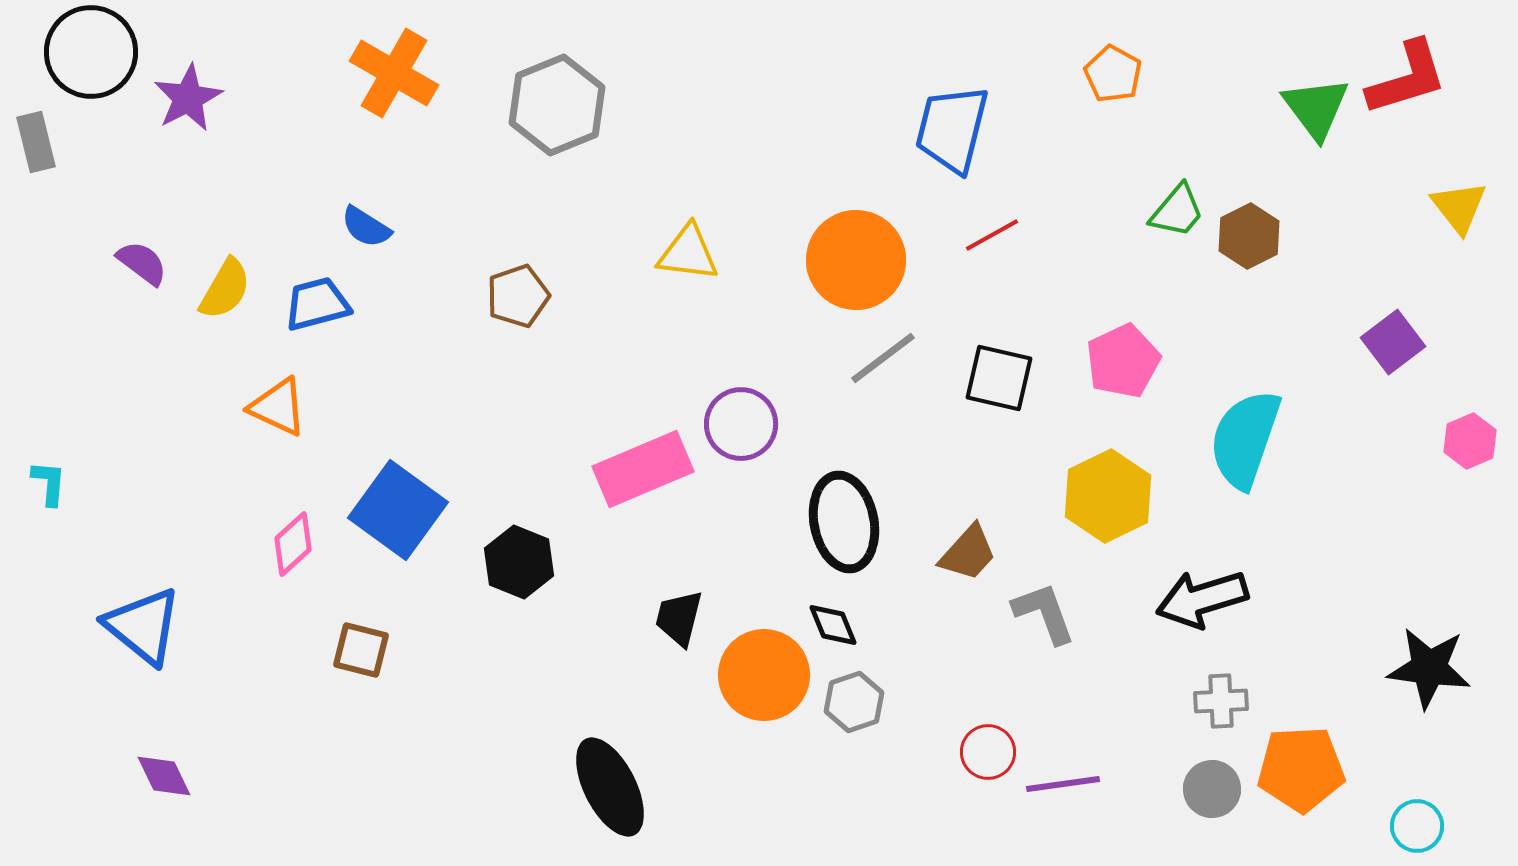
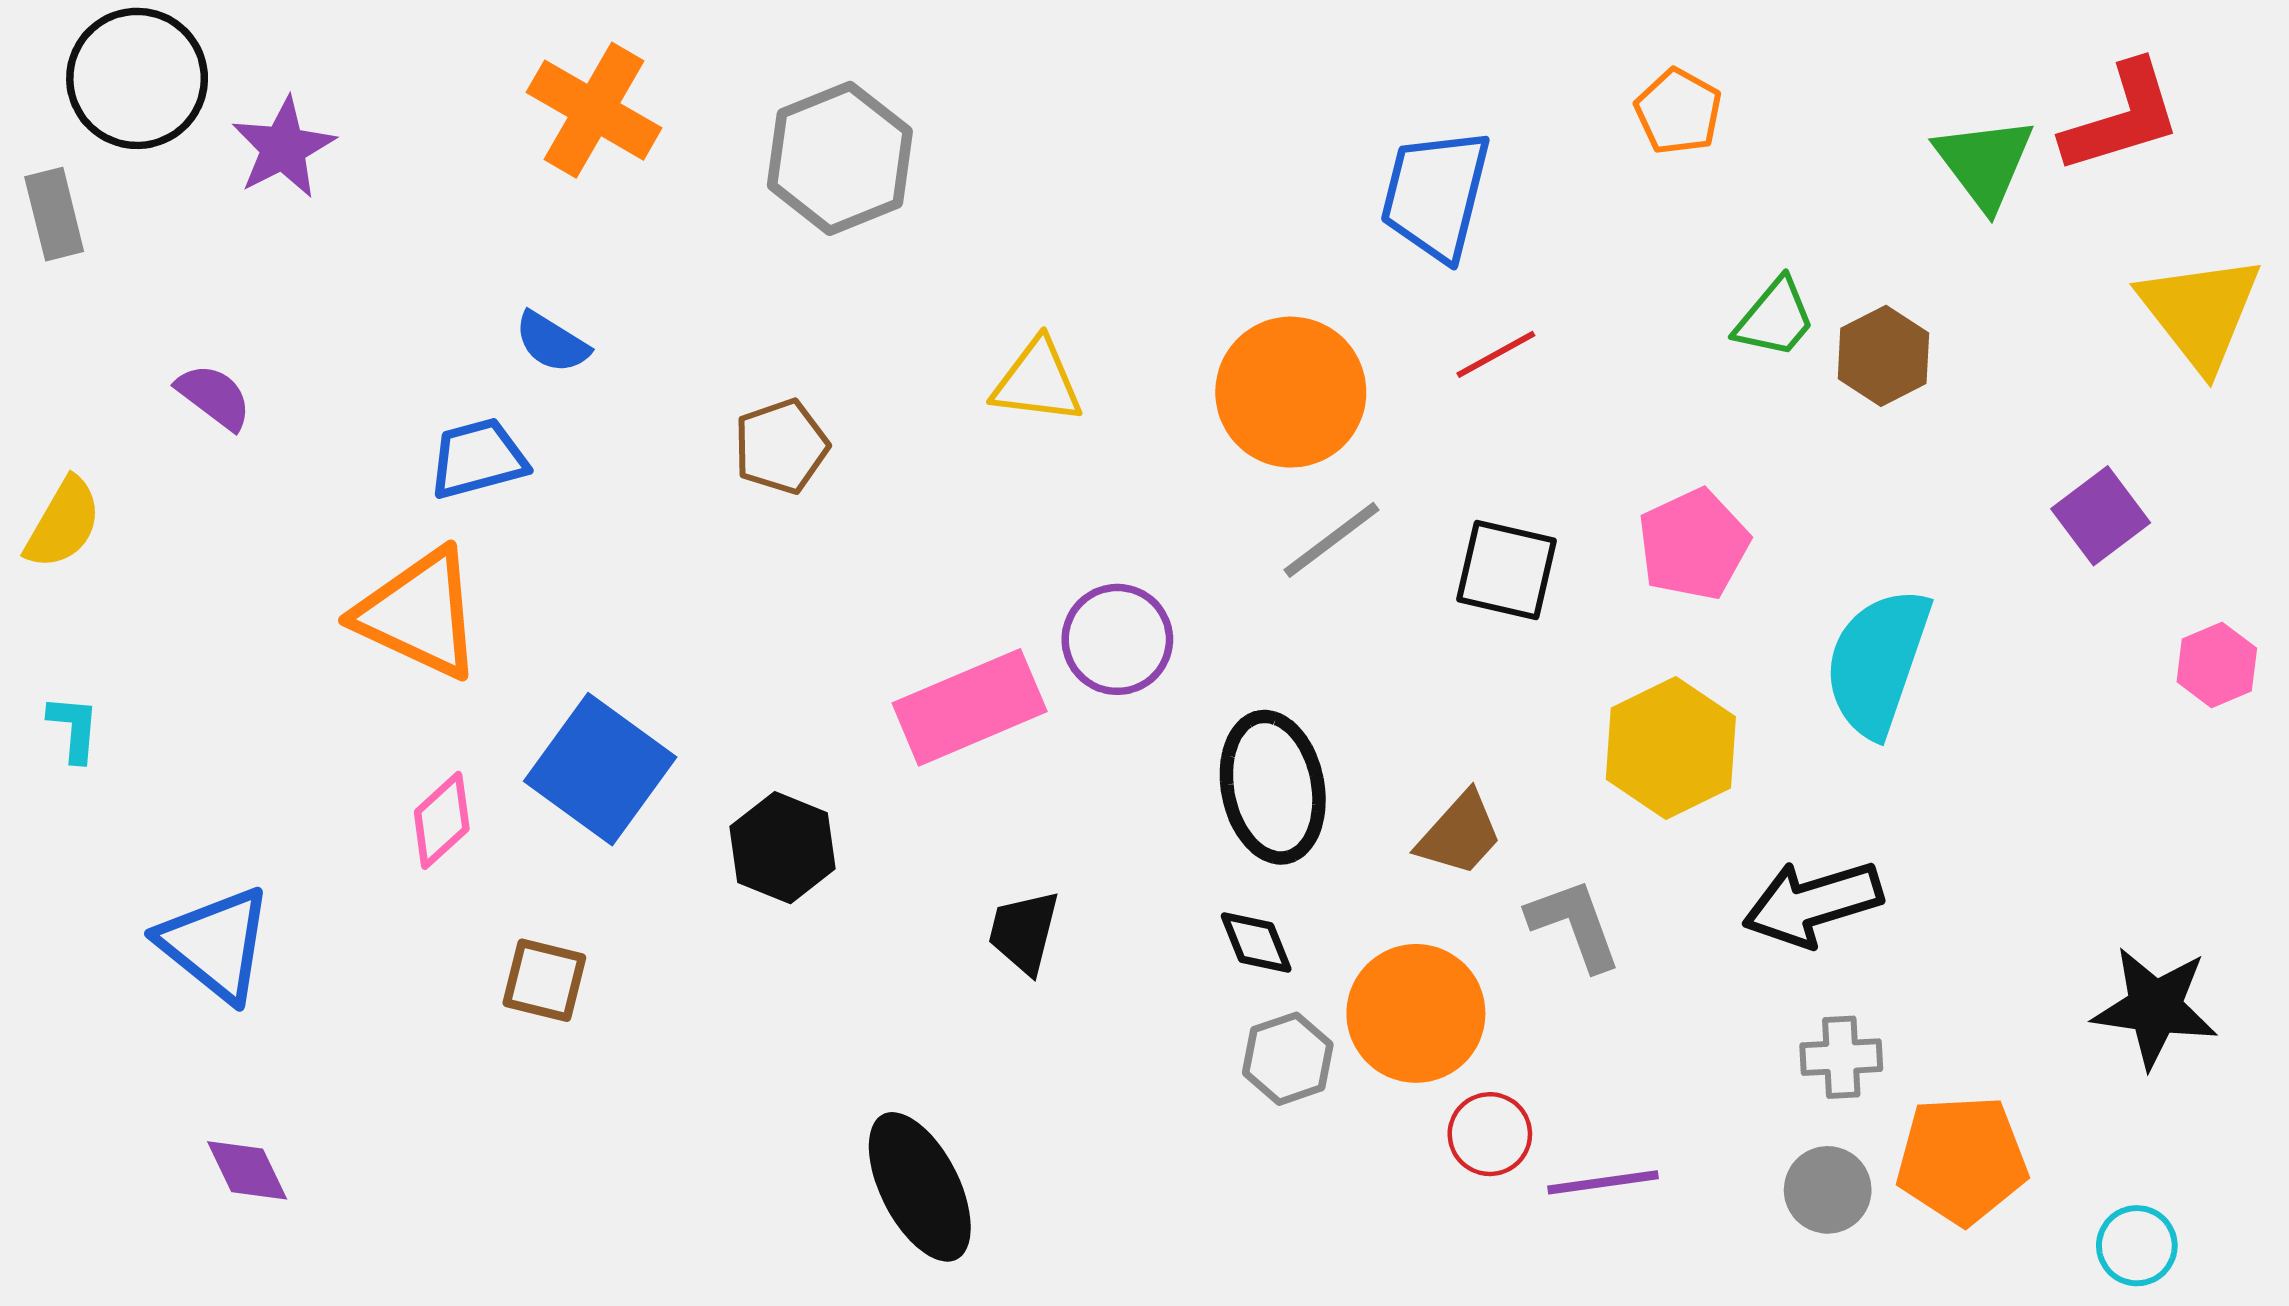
yellow triangle: (1459, 207) -> (2200, 312), size x1.5
yellow semicircle: (225, 289) -> (63, 523), moved
orange triangle: (278, 407) -> (419, 614), size x1.5
orange circle: (764, 675) -> (1416, 1013), moved

